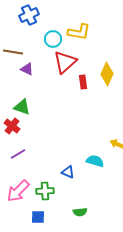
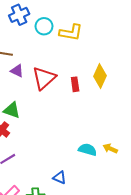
cyan circle: (53, 39) -> (44, 26), moved
red triangle: (65, 62) -> (44, 78), moved
cyan semicircle: (95, 161) -> (88, 150), moved

